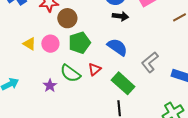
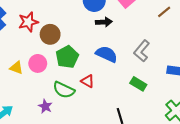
gray L-shape: (150, 62) -> (142, 51), moved
red triangle: (95, 69) -> (88, 81), turned -40
green rectangle: (123, 83) -> (138, 84), moved, size x0.7

